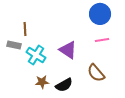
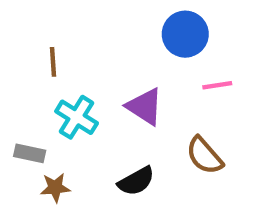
blue circle: (100, 14) -> (185, 34), moved
gray rectangle: (14, 45) -> (30, 153), moved
brown star: (42, 82) -> (55, 188), moved

